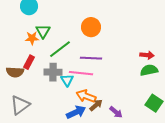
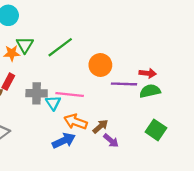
orange circle: (91, 27) -> (100, 65), moved
green line: (60, 49) -> (60, 47), moved
purple line: (91, 58) -> (124, 84), moved
brown arrow: (96, 105) -> (100, 126), moved

